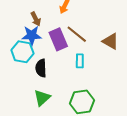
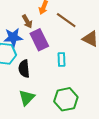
brown arrow: (36, 19) -> (27, 21), moved
brown line: (77, 34) -> (66, 20), moved

